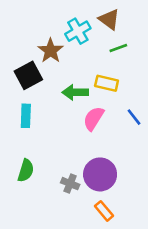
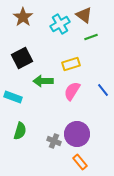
brown star: (51, 51) -> (23, 17), moved
yellow rectangle: (107, 83) -> (71, 64), moved, turned -30
green arrow: (75, 92) -> (43, 81), moved
cyan rectangle: (26, 116) -> (13, 97), moved, turned -72

